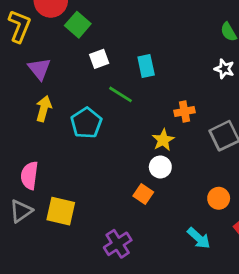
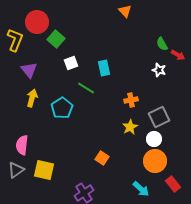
yellow star: (163, 140) -> (130, 127), moved
white circle: (160, 167) -> (154, 139), moved
orange circle: (219, 198) -> (155, 161), size x1.5

